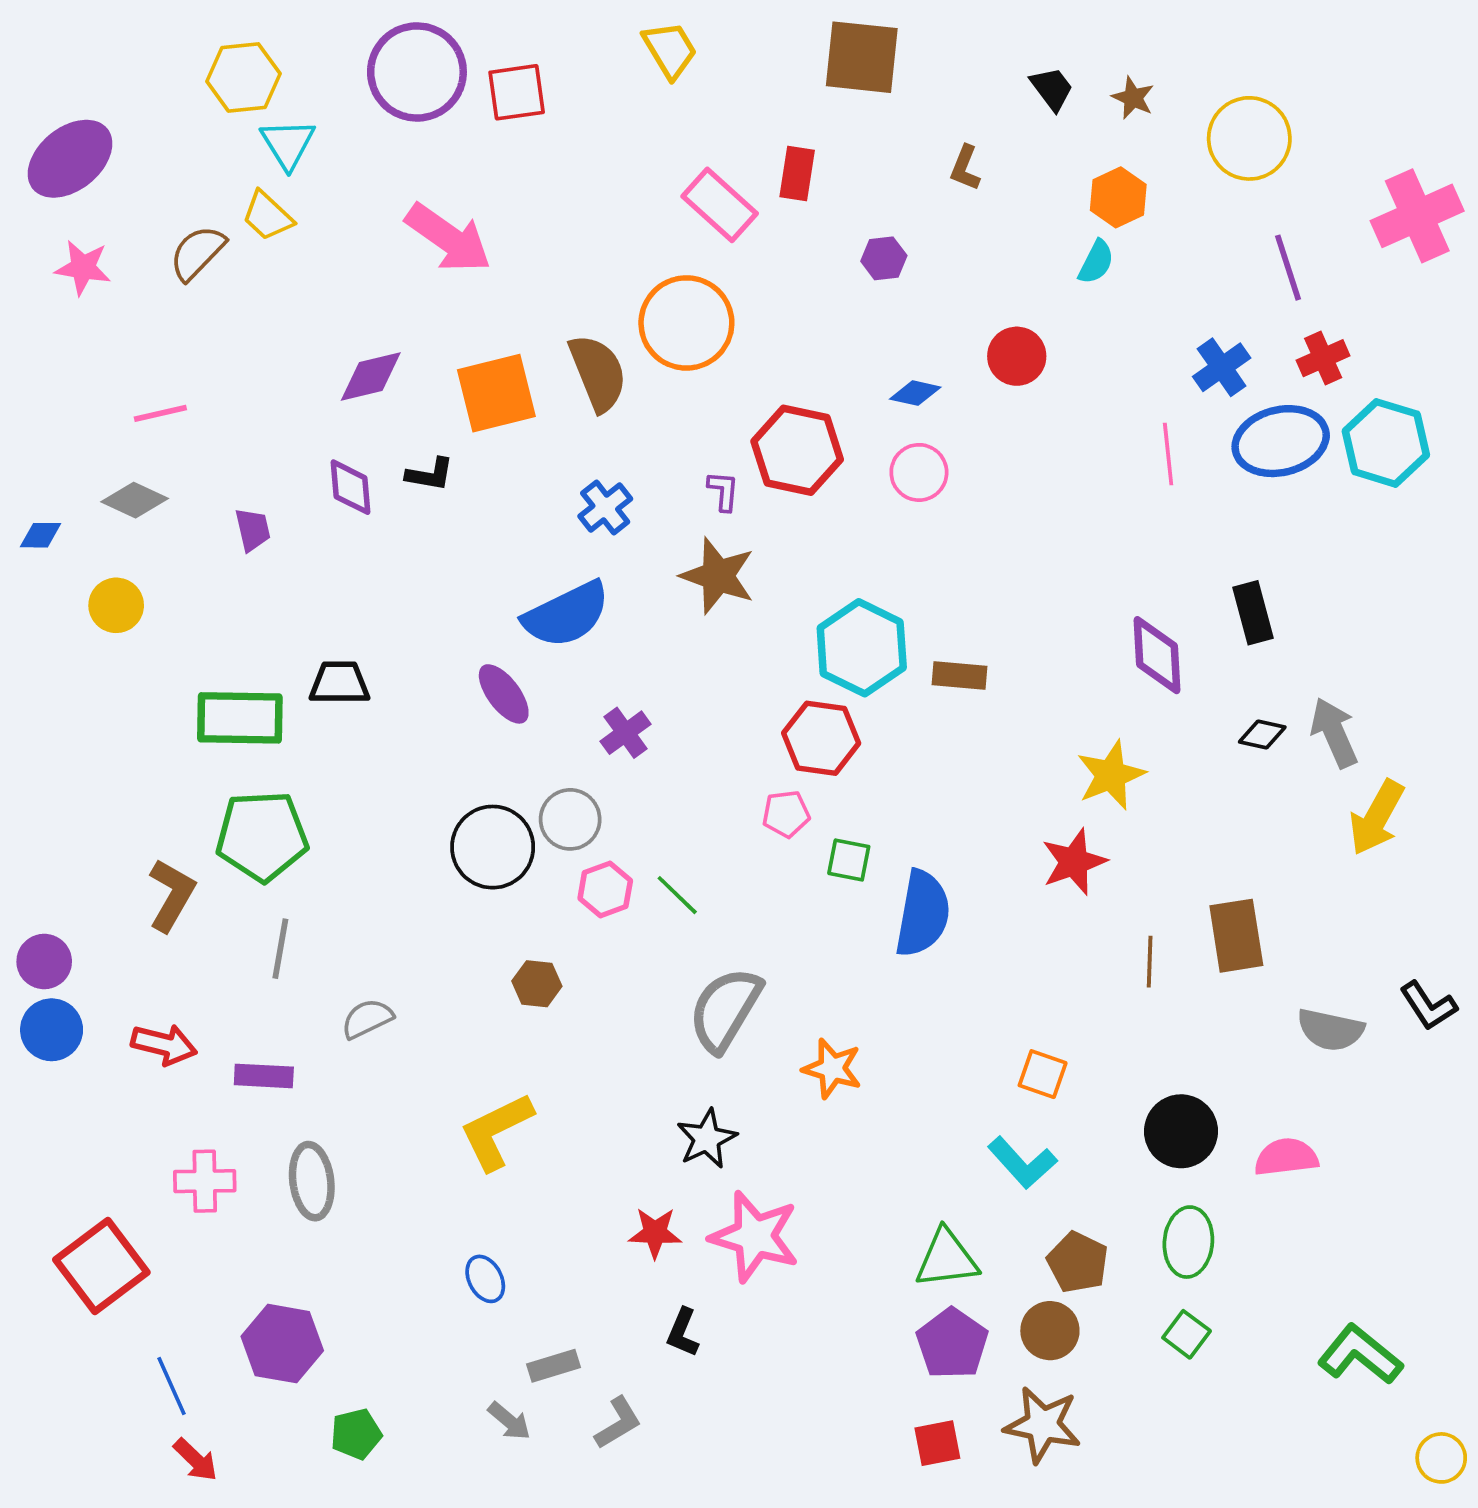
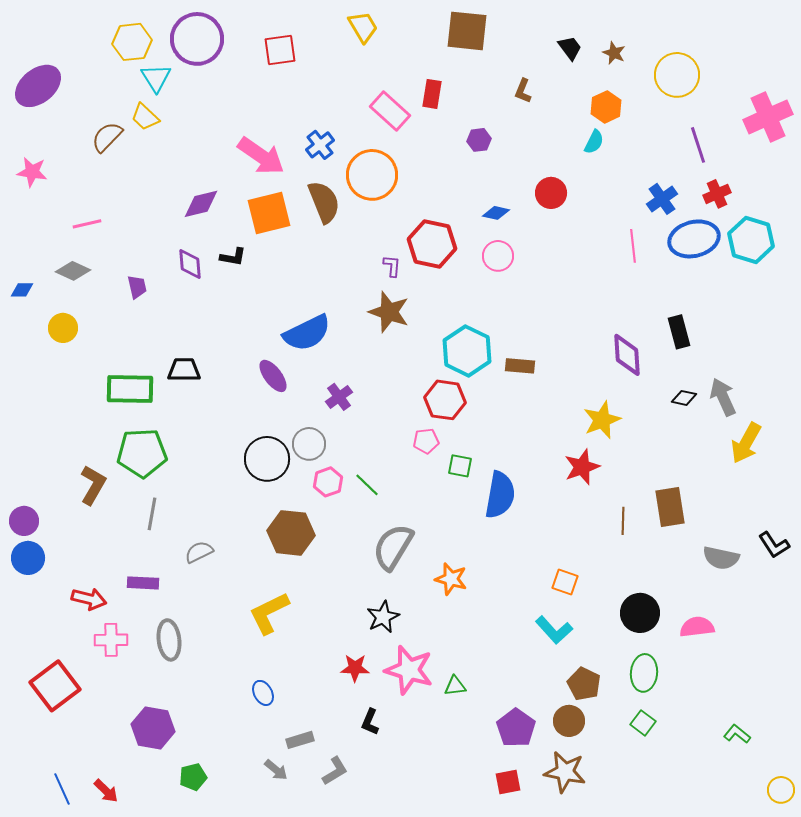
purple circle: (417, 72) -> (197, 39), moved
pink arrow: (448, 238) -> (261, 156), moved
pink star: (83, 268) -> (32, 172), moved
blue cross: (605, 508) -> (320, 145), moved
brown hexagon: (537, 984) -> (291, 533), size x1.8
red arrow: (164, 1045) -> (89, 599), moved
green triangle: (947, 1259) -> (455, 686), moved, size x0.6
green L-shape: (1360, 1355) -> (737, 734), size x0.6
blue line: (172, 1386) -> (62, 789), moved

